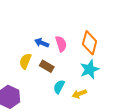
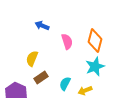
blue arrow: (42, 43) -> (42, 26), moved
brown rectangle: (47, 66) -> (41, 78), moved, turned -64

